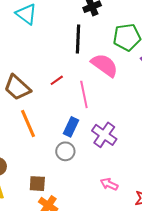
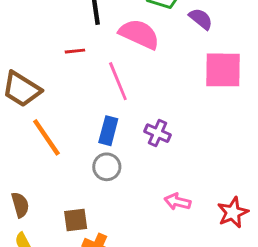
red line: (57, 80) -> (75, 51), moved, turned 40
purple cross: (104, 135) -> (158, 133), size x0.7

